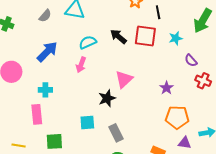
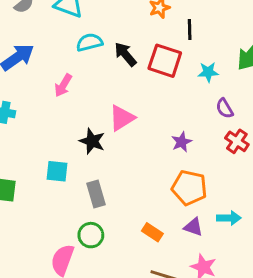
cyan semicircle: (88, 42) -> (89, 42), moved
black star: (107, 98) -> (92, 141), turned 30

